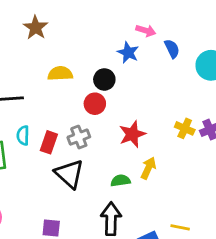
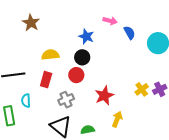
blue star: (128, 53) -> (86, 37), moved
yellow cross: (185, 128) -> (142, 89), turned 32
red rectangle: (49, 142) -> (46, 80), moved
green semicircle: (121, 181) -> (88, 130), moved

